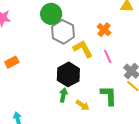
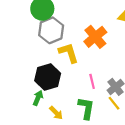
orange cross: (104, 30) -> (95, 37), size x1.5
pink line: (108, 56) -> (92, 81), moved

